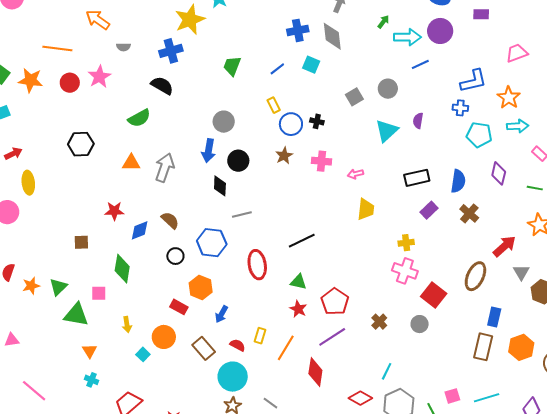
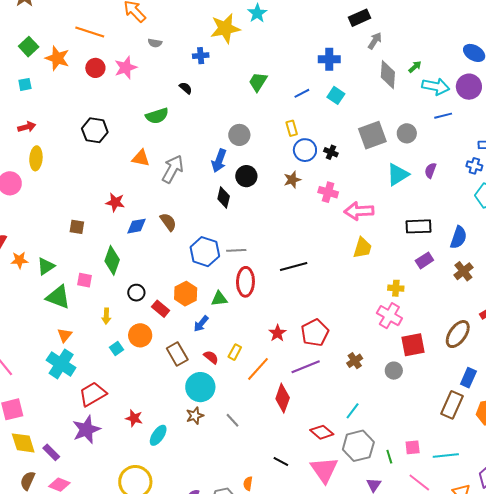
gray diamond: (332, 36) -> (388, 75), moved
blue cross: (171, 51) -> (201, 56), size x0.7
black semicircle: (162, 86) -> (186, 88), size x0.6
gray square: (354, 97) -> (372, 135), size x1.6
pink arrow: (355, 174) -> (359, 211), size x1.8
gray line: (242, 215) -> (236, 250), moved
black circle: (175, 256) -> (136, 293), moved
green triangle: (298, 282) -> (219, 299), moved, turned -30
red square: (434, 295) -> (413, 345), turned 30
cyan cross: (91, 380) -> (61, 364), size x2.0

